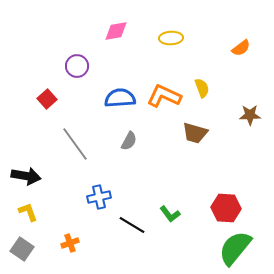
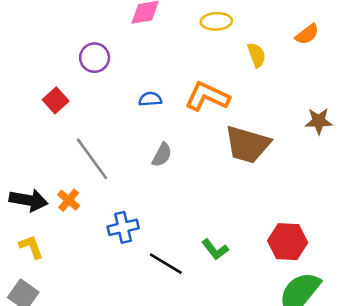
yellow semicircle: (202, 88) -> (257, 55), moved
blue semicircle: (120, 98) -> (150, 99), size x0.6
brown trapezoid: (195, 133) -> (247, 144), size x1.4
orange cross: (70, 243) -> (69, 200), moved, turned -30

